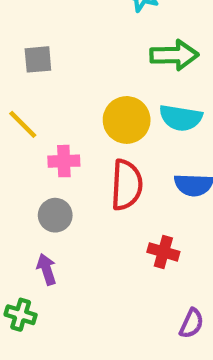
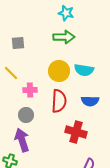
green arrow: (174, 55) -> (64, 37), moved
red cross: (163, 252) -> (76, 132), size x1.5
purple arrow: (47, 269) -> (22, 140), size x1.6

